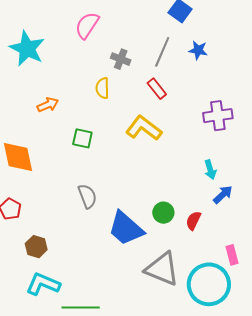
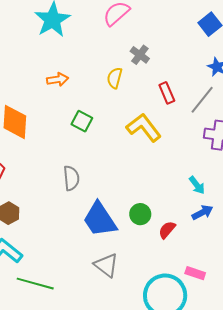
gray line: (162, 52) -> (202, 100), moved
cyan arrow: (210, 170) -> (197, 185), turned -36
pink rectangle: (232, 255) -> (195, 273), turned -72
gray triangle: (162, 269) -> (106, 265), moved, size x0.7

